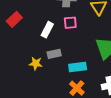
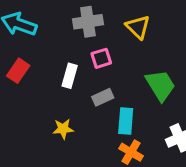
gray rectangle: (54, 54) -> (103, 97), moved
cyan rectangle: (78, 67) -> (126, 121), turned -66

